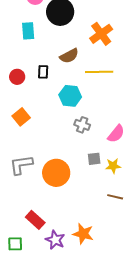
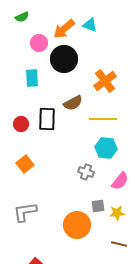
black rectangle: (43, 72) -> (47, 119), size x1.6
cyan hexagon: (70, 96) -> (106, 148), moved
orange circle: (56, 173) -> (77, 225), moved

